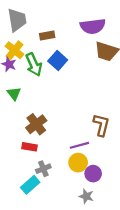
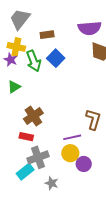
gray trapezoid: (17, 20) -> (20, 19), turned -135
yellow cross: (14, 50) -> (16, 47), turned -30
green triangle: (14, 94) -> (14, 87), turned 32
gray cross: (43, 169) -> (38, 157), size x1.5
gray star: (86, 196) -> (52, 183), moved

